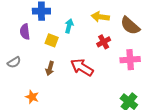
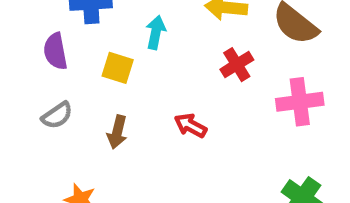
gray semicircle: (14, 62) -> (57, 115), moved
red arrow: (82, 67) -> (190, 125), size x0.6

